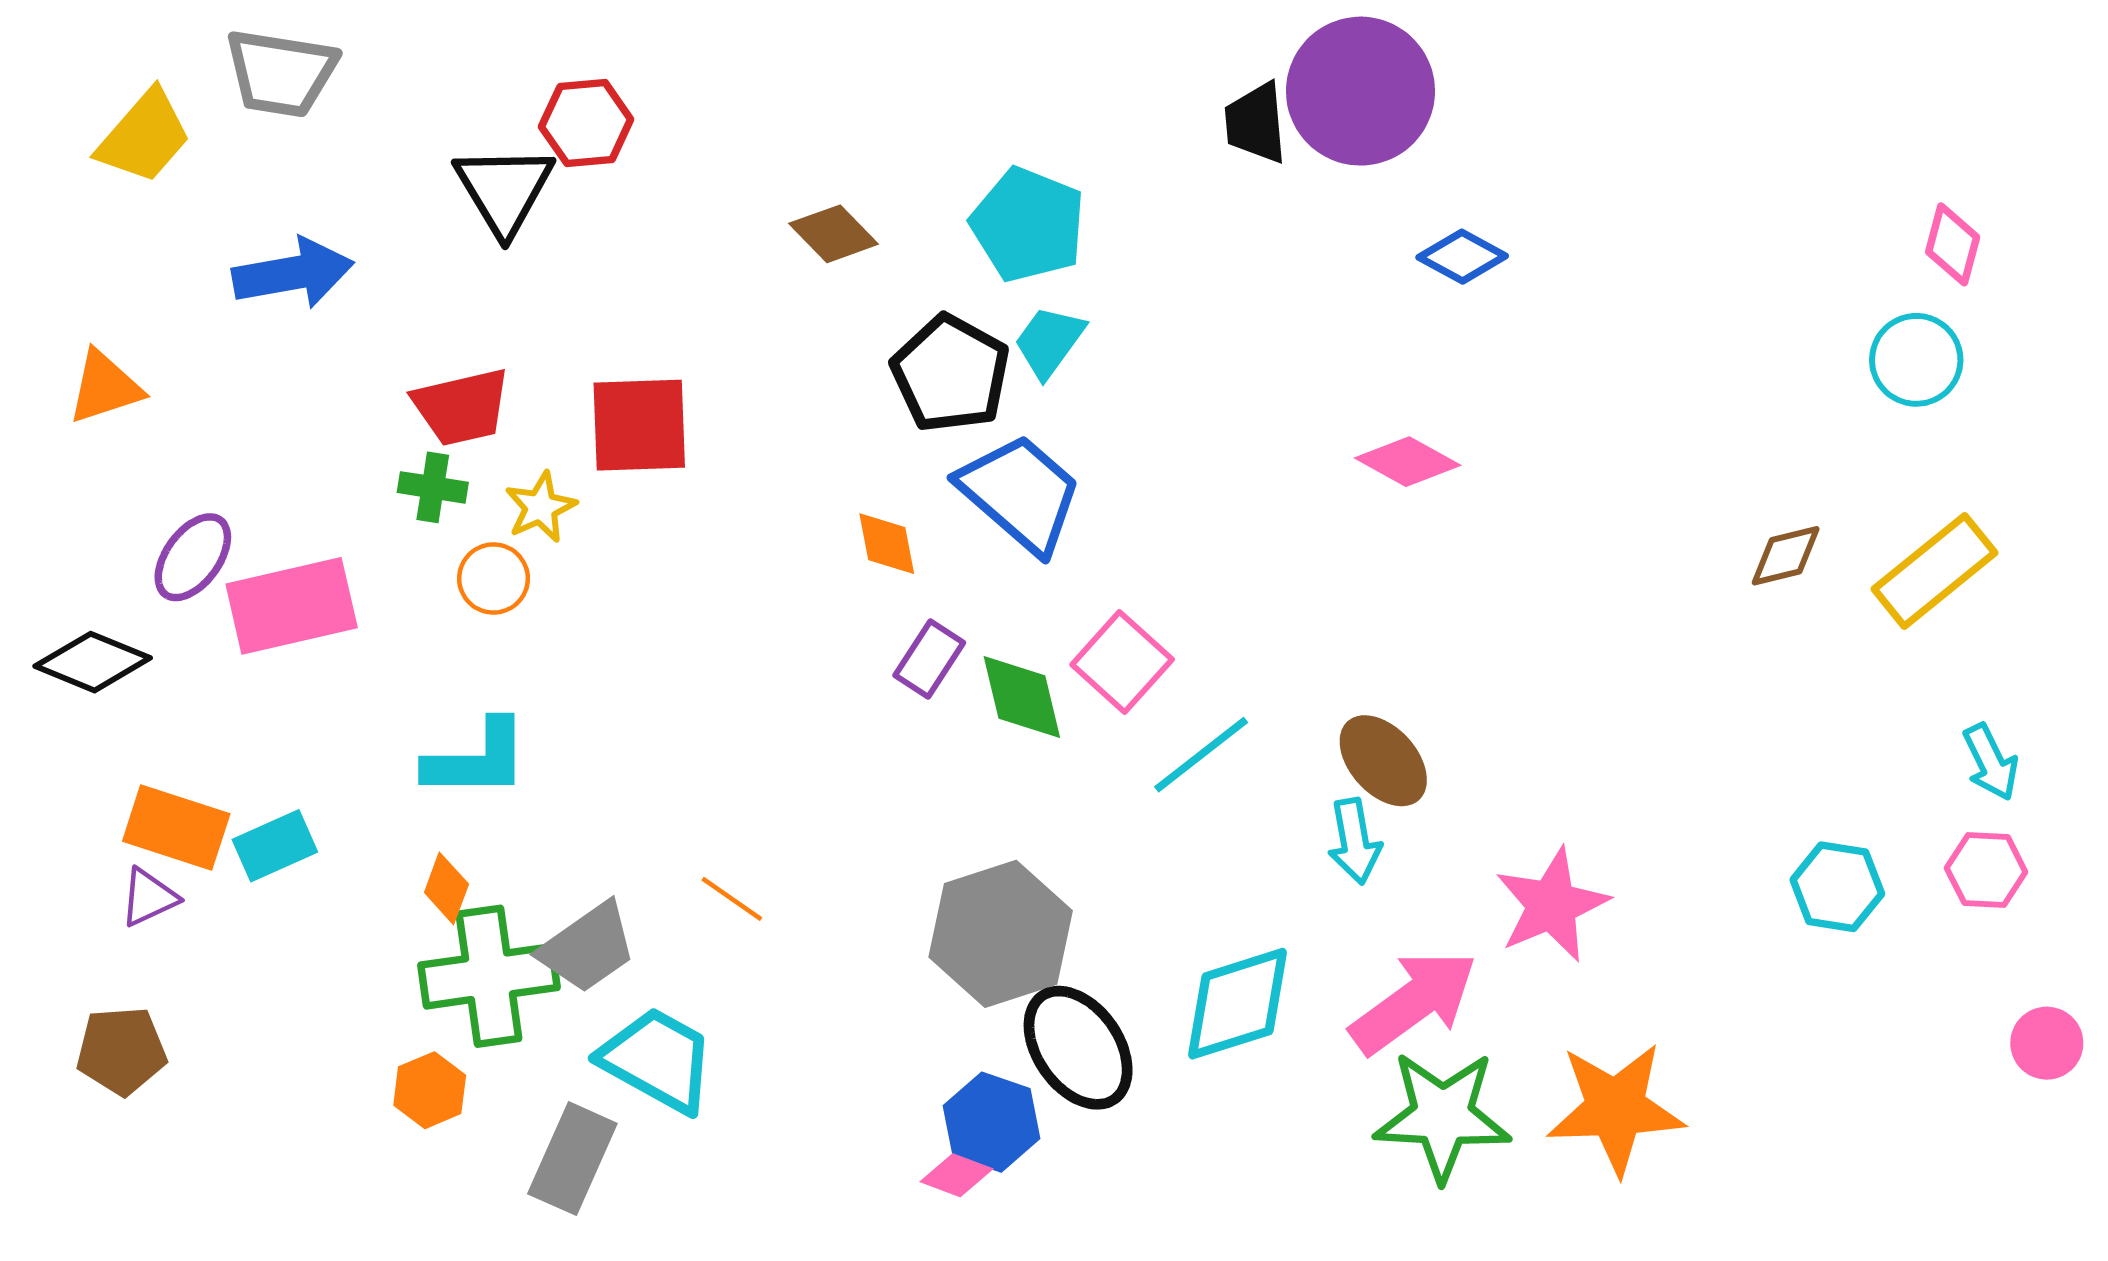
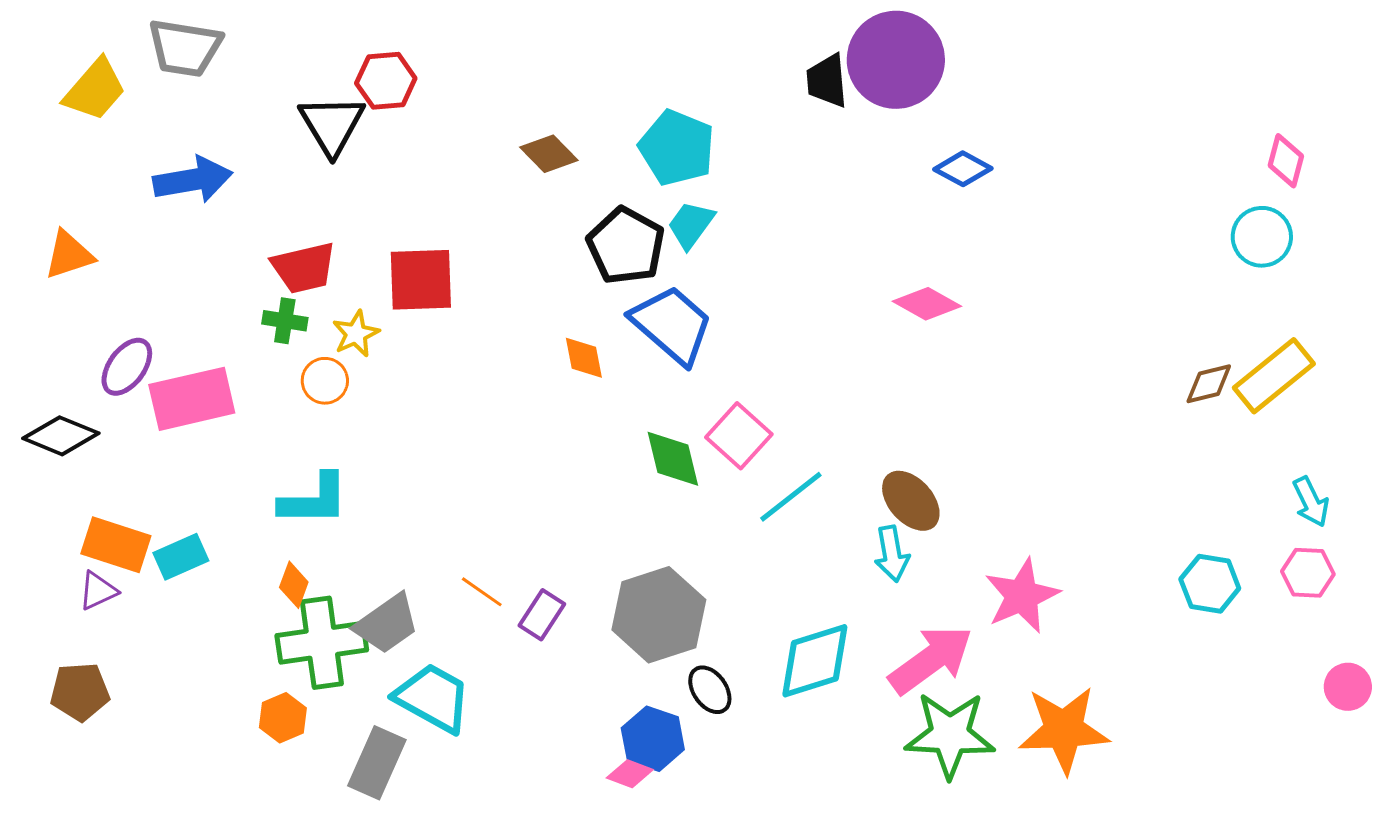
brown diamond: (1786, 556) -> (1209, 384), moved
purple rectangle: (929, 659) -> (542, 615), moved
black ellipse: (1078, 1048) -> (710, 690), size x0.6

